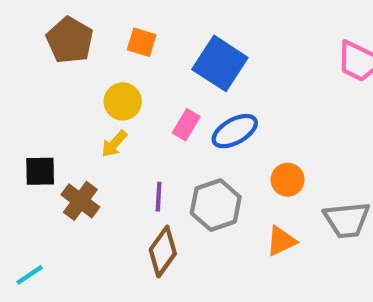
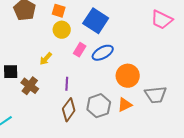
yellow circle: (123, 101) -> (62, 30), moved
orange circle: (288, 180) -> (128, 76), size x1.5
gray hexagon: (216, 205) -> (99, 106), moved

